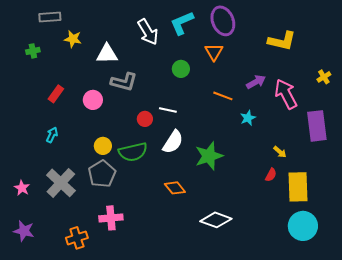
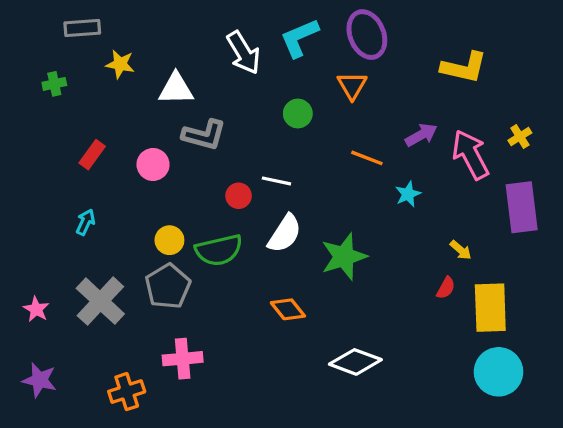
yellow cross: (324, 77) -> (520, 137), moved

